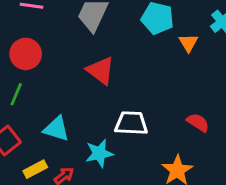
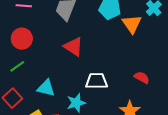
orange triangle: (188, 43) -> (132, 24), size x1.5
green line: (16, 94) -> (17, 66), turned 35

